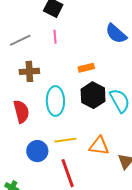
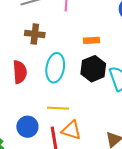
orange triangle: (99, 146) -> (71, 130), moved
blue circle: (37, 151) -> (27, 127), moved

